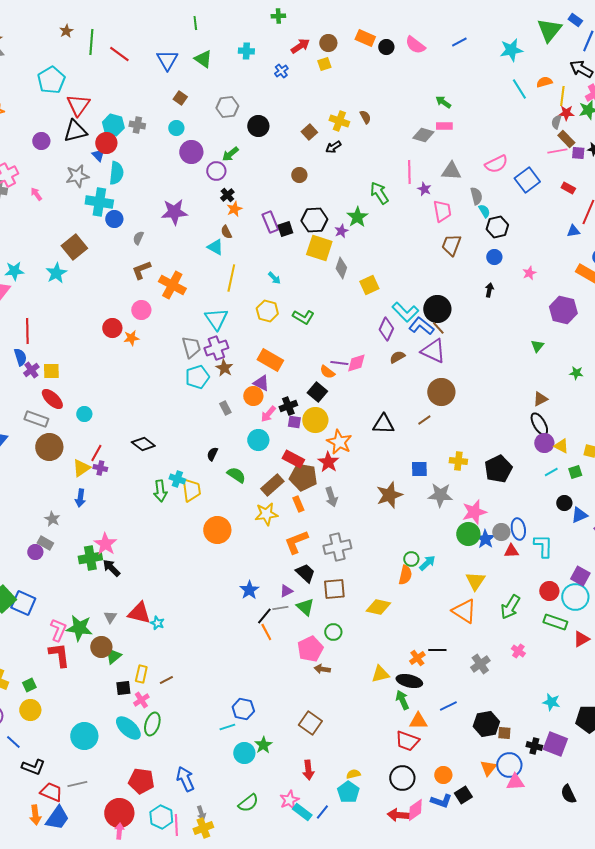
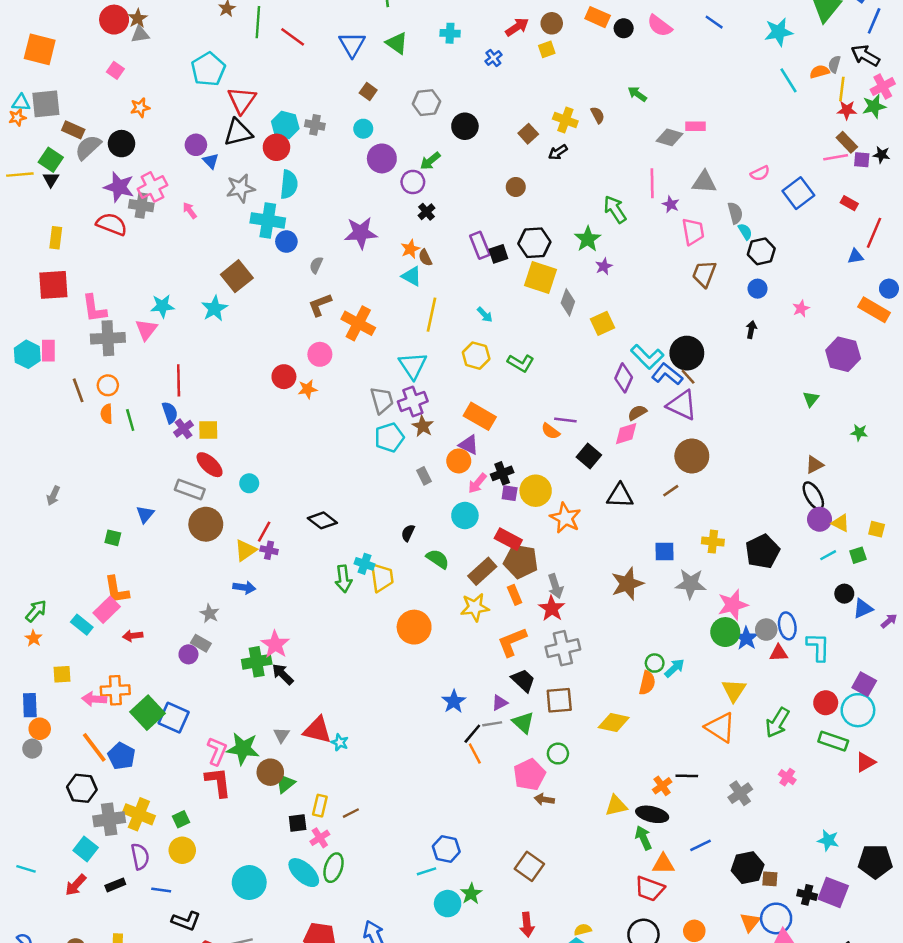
blue line: (459, 42) -> (714, 22), turned 63
green arrow: (443, 102) -> (637, 94), moved
gray semicircle: (556, 122) -> (834, 64), moved
blue triangle: (98, 155) -> (211, 161), moved
pink semicircle: (496, 164) -> (760, 173), size x0.7
orange star: (234, 209) -> (410, 249), moved
purple star: (341, 231) -> (604, 266), moved
pink diamond: (356, 363) -> (626, 434), moved
black square: (317, 392) -> (589, 456), moved
red star: (328, 462) -> (552, 608), moved
blue arrow: (80, 498) -> (244, 587), turned -90
blue line: (13, 742) -> (161, 890), turned -35

